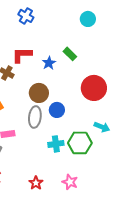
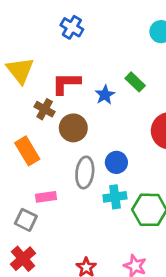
brown circle: (39, 93) -> (73, 128), moved
cyan cross: (56, 144) -> (115, 197), moved

